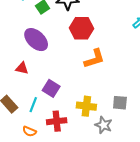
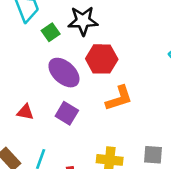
purple ellipse: (36, 40) -> (64, 73), moved
purple square: (51, 88) -> (67, 113), moved

